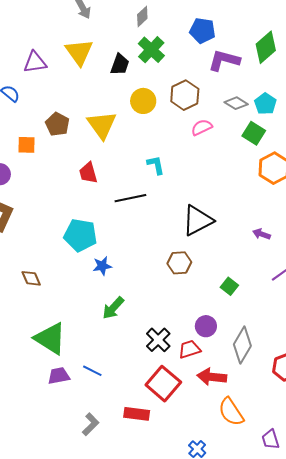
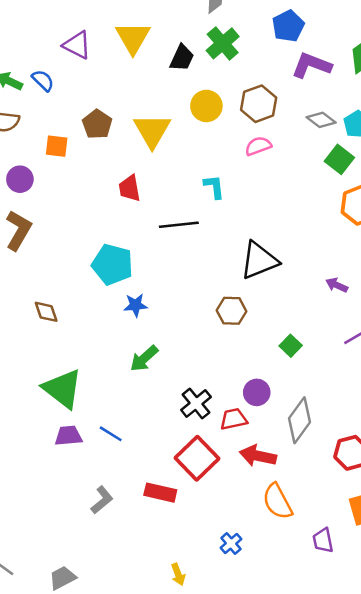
blue pentagon: (202, 31) -> (288, 26), turned 30
purple triangle: (35, 62) -> (77, 45), turned 30
pink semicircle: (202, 127) -> (258, 146), moved

